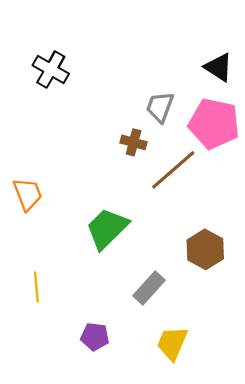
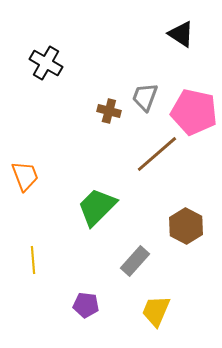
black triangle: (218, 67) -> (181, 34), moved
brown cross: (134, 142) -> (109, 111), moved

